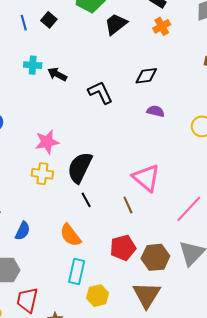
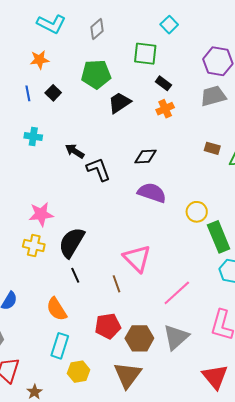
black arrow: (57, 74) -> (75, 151), moved
purple semicircle: (156, 111) -> (152, 193), size x1.6

